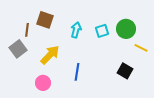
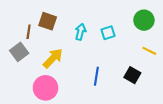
green circle: (126, 29) -> (144, 20), moved
blue line: (77, 72) -> (96, 76), moved
pink circle: (43, 83) -> (46, 88), size x1.5

